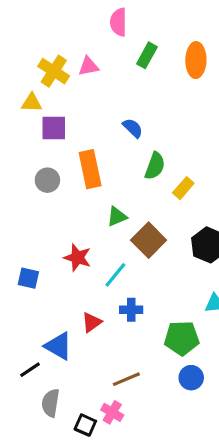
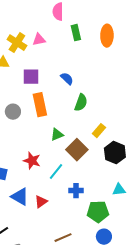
green rectangle: (147, 55) -> (76, 33), turned -42
purple square: (54, 128) -> (31, 77), moved
yellow rectangle: (183, 188) -> (99, 131), moved
blue cross: (131, 310) -> (76, 191), moved
blue triangle: (58, 346) -> (20, 197), moved

